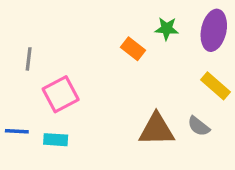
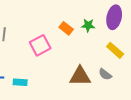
green star: (167, 29) -> (88, 25), moved
pink square: (61, 94) -> (40, 45), moved

